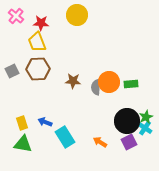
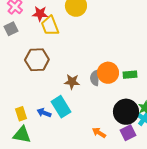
yellow trapezoid: (37, 42) -> (50, 26), moved
gray square: (12, 71) -> (11, 29), moved
brown star: (73, 81) -> (72, 82), moved
cyan rectangle: (65, 137) -> (61, 107), moved

